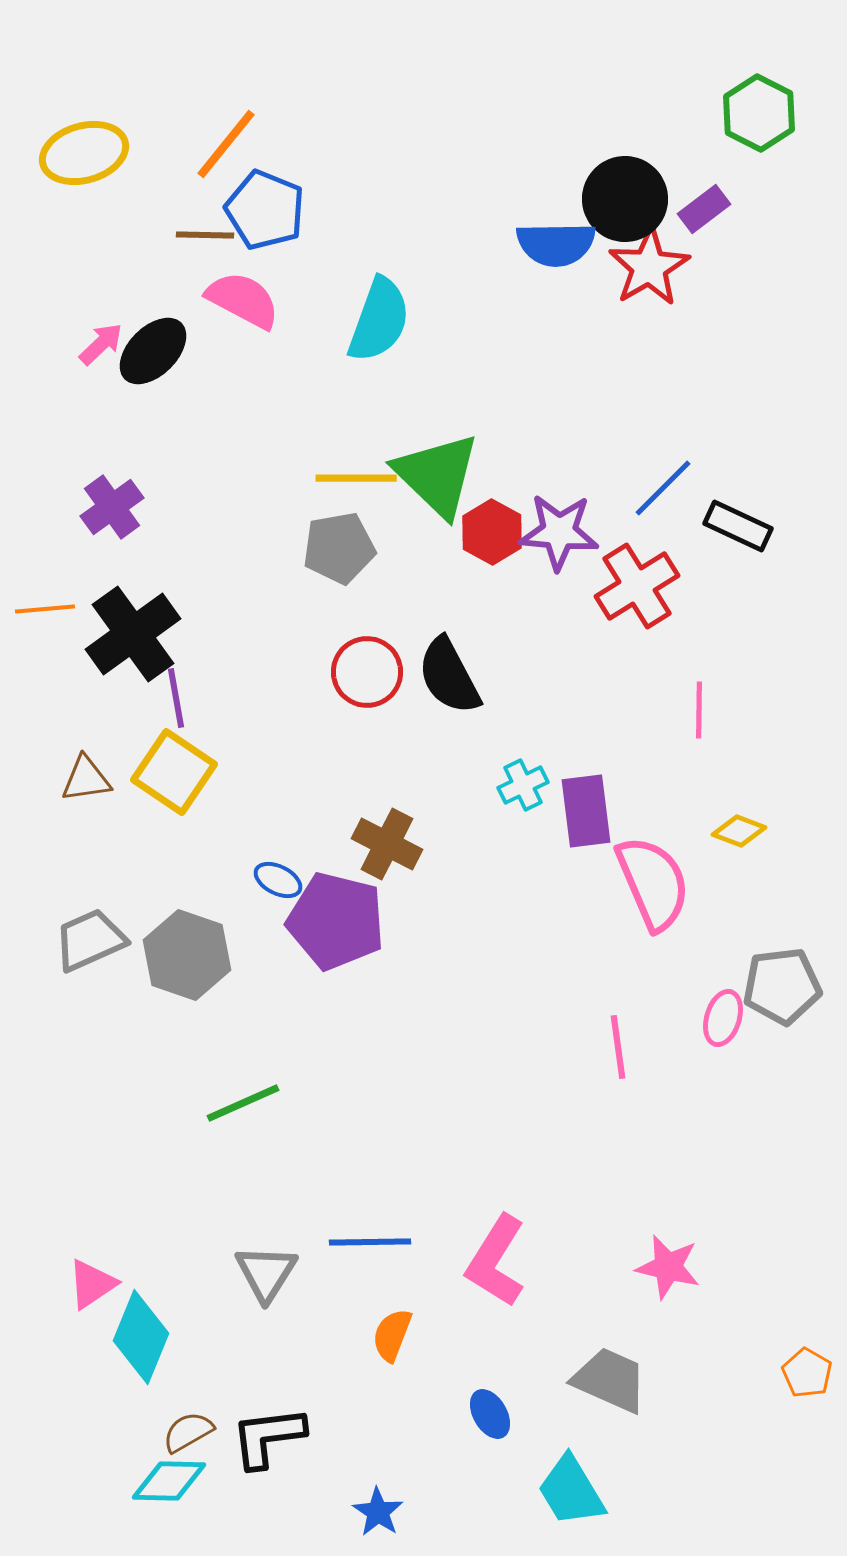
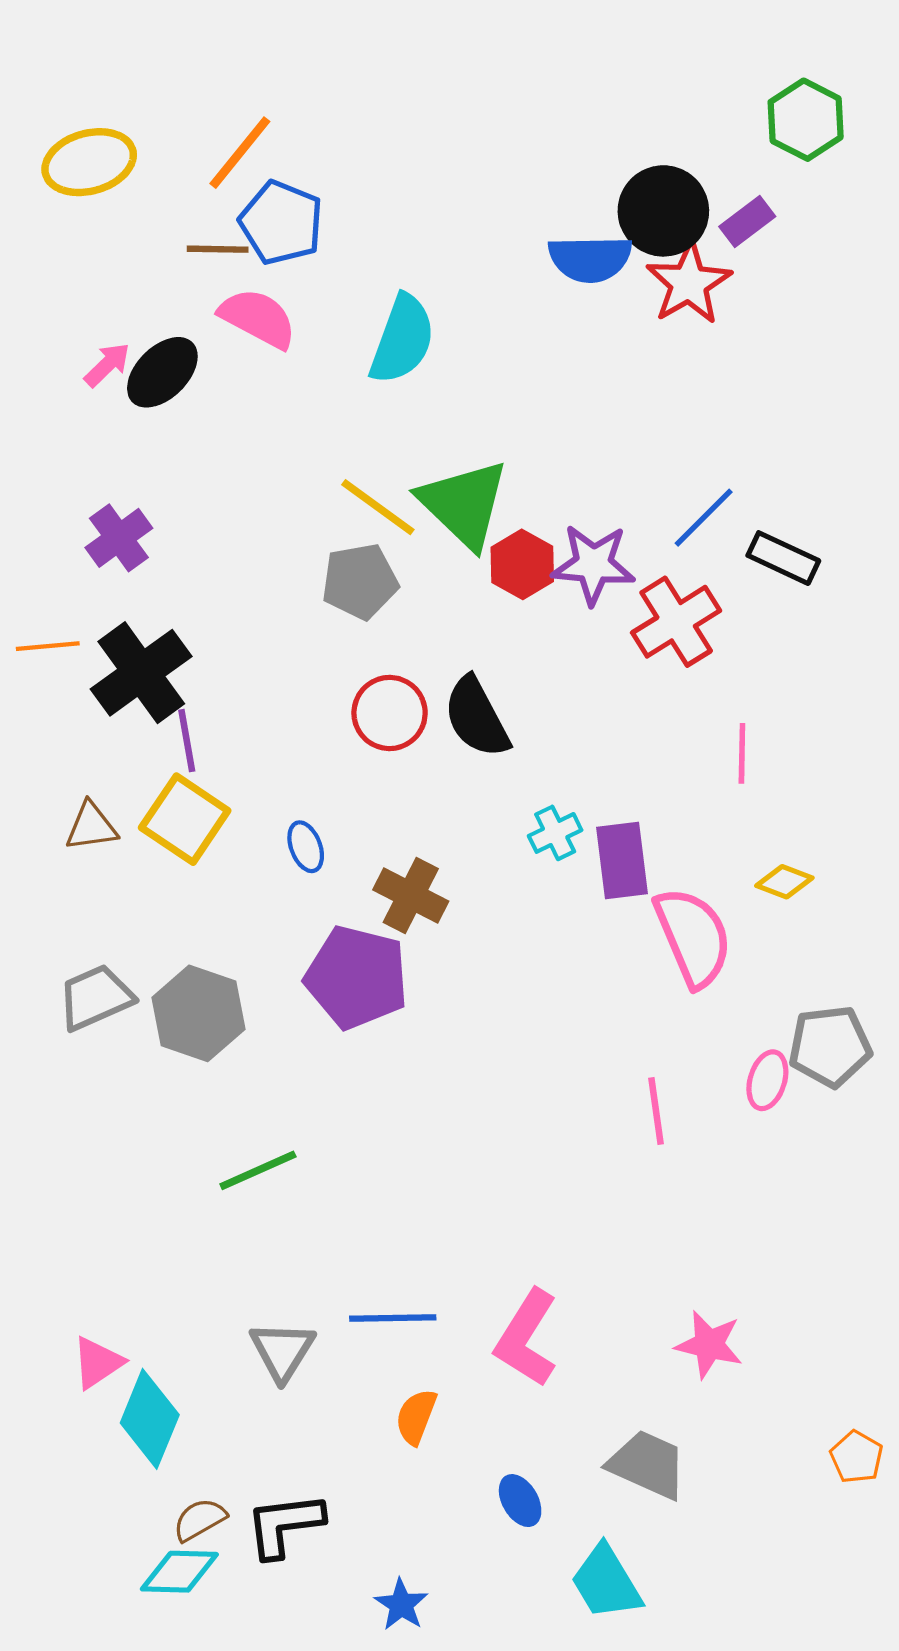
yellow line: (356, 478) -> (378, 507), turned 36
blue ellipse: (278, 880) -> (306, 847), moved, turned 42

